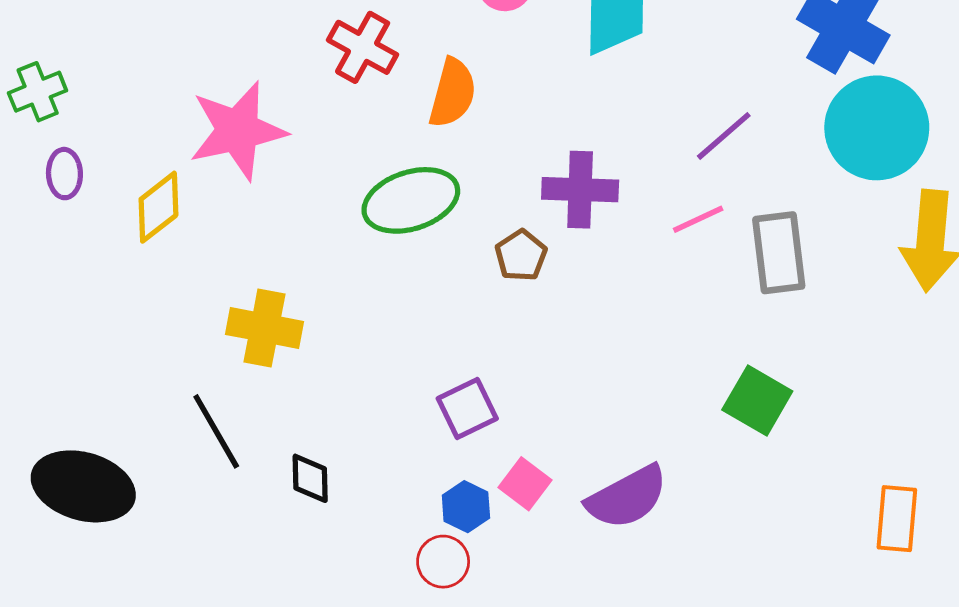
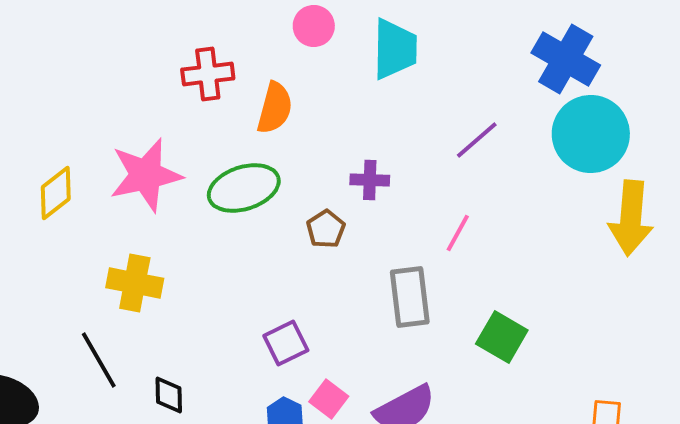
red cross: (363, 47) -> (208, 74), turned -36
pink star: (238, 131) -> (146, 175), moved
purple cross: (580, 190) -> (370, 180), size x0.7
pink line: (698, 219) -> (458, 233), moved, turned -36
gray rectangle: (779, 253) -> (410, 297), moved

